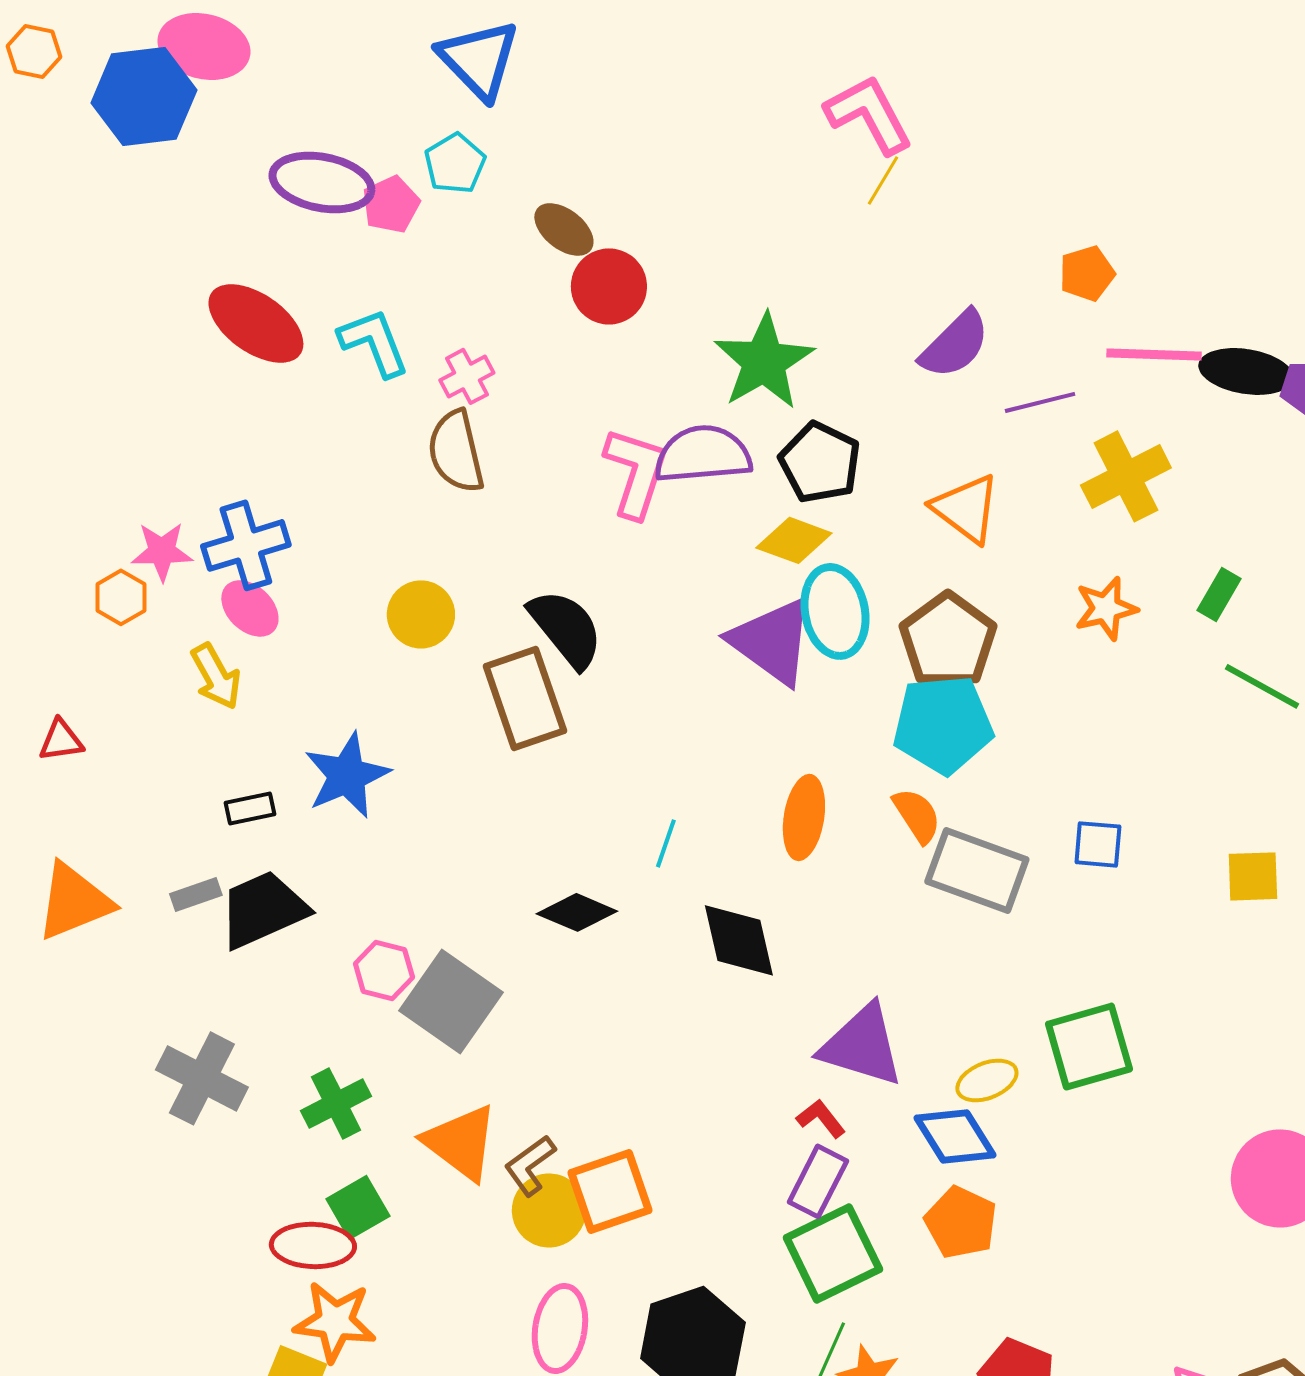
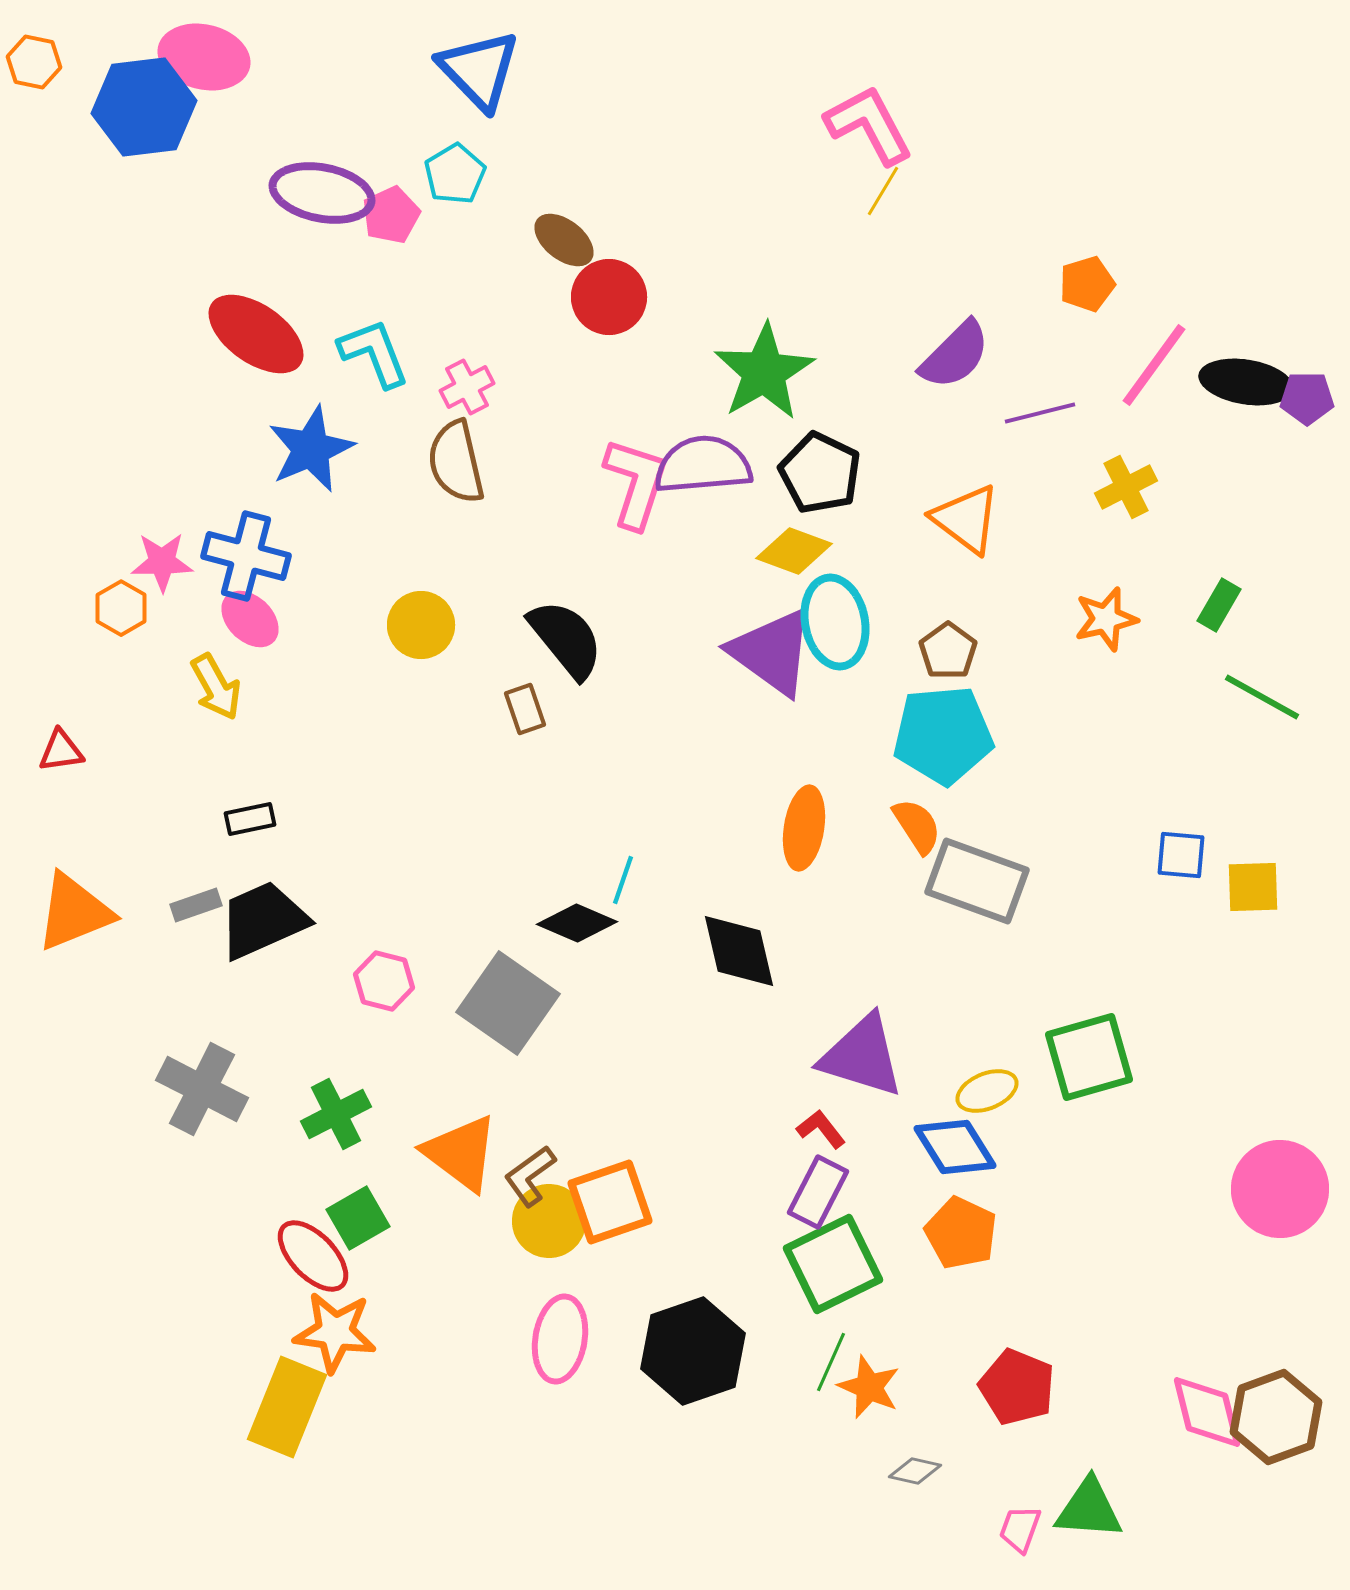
pink line: (1154, 354) -> (1154, 365), turned -56
yellow cross: (1126, 476) -> (1126, 487), size x0.7
blue cross: (246, 545) -> (246, 556), turned 32
brown pentagon: (948, 640) -> (948, 651), size x0.6
brown rectangle: (525, 698) -> (525, 709), size x0.5
blue star: (347, 775) -> (311, 449), moved
cyan line: (666, 843) -> (623, 880), moved
blue square: (1098, 844) -> (1181, 855), moved
gray square: (451, 1001) -> (508, 1003), moved
red ellipse: (313, 1245) -> (313, 1256), turned 44

